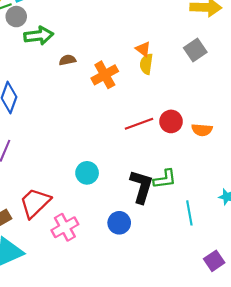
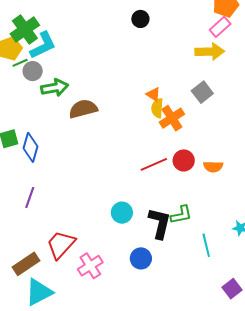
brown semicircle: (67, 60) -> (83, 109), size x1.8
orange cross: (105, 75) -> (172, 118), moved
cyan circle: (87, 173) -> (122, 213), moved

